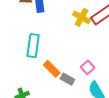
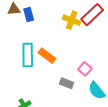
orange rectangle: (52, 69) -> (47, 56), moved

